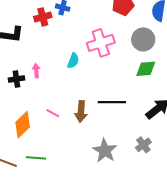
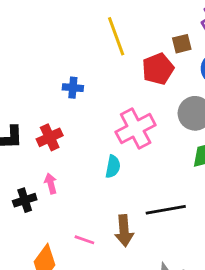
red cross: (43, 17) -> (50, 137), moved
cyan semicircle: (73, 61) -> (113, 167), moved

